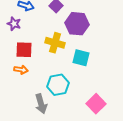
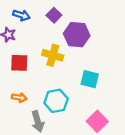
cyan square: (81, 58) -> (90, 79), moved
orange arrow: (21, 70) -> (19, 98), moved

